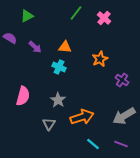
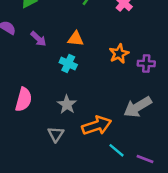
purple cross: (122, 80) -> (146, 64), moved, turned -32
gray arrow: (124, 116) -> (138, 107), moved
cyan line: (93, 144) -> (117, 150), moved

